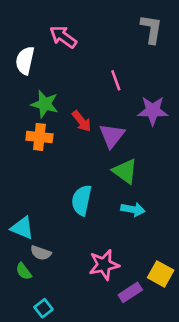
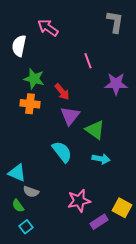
purple triangle: (112, 136) -> (70, 116), moved
cyan semicircle: (82, 200) -> (62, 152), turned 130
cyan square: (43, 308) -> (26, 227), moved

